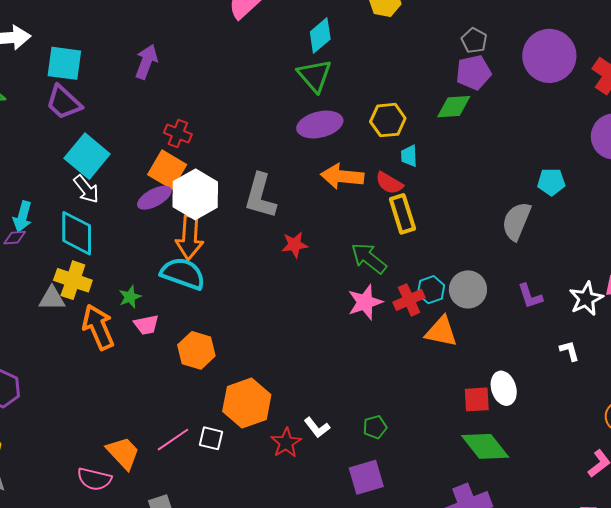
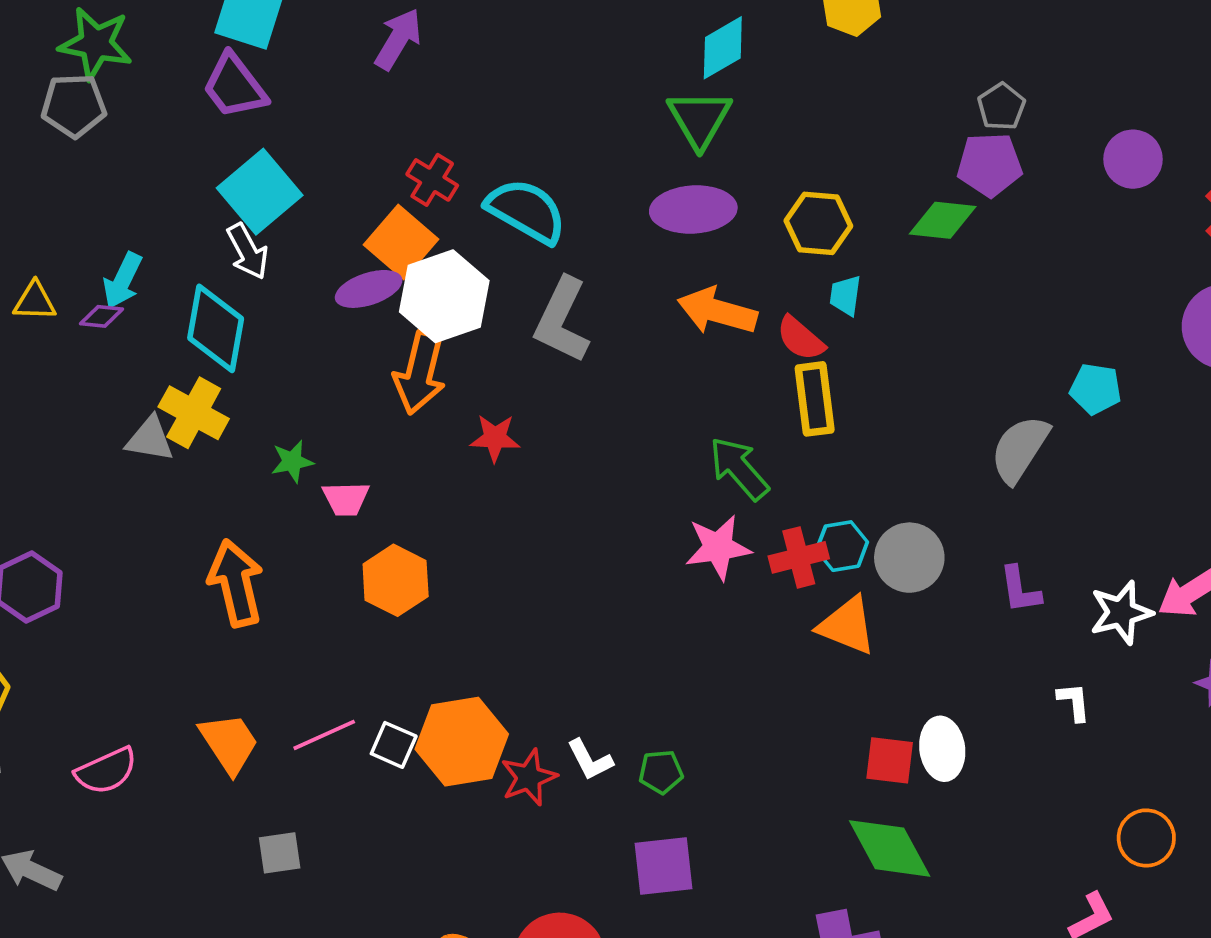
purple circle: (549, 56) -> (1133, 159), size x0.6
red star: (295, 245) -> (495, 438), moved
cyan semicircle: (183, 273) -> (526, 211), moved
pink trapezoid: (146, 325) -> (346, 499), moved
orange arrow: (98, 327) -> (236, 583), moved
orange hexagon: (247, 403) -> (462, 742), moved
green pentagon: (375, 427) -> (661, 772), moved
pink semicircle: (94, 479) -> (106, 771), moved, turned -48

